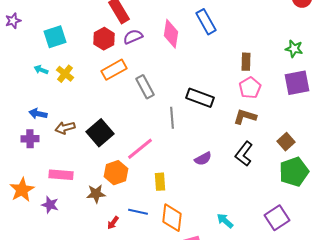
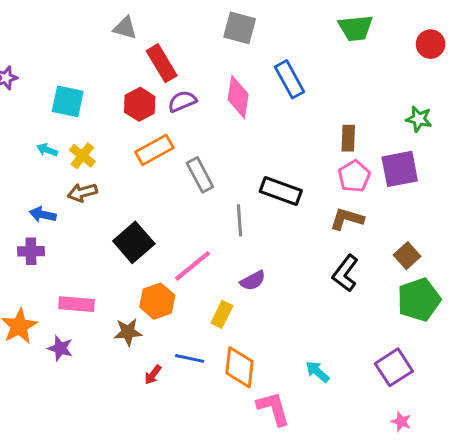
cyan square: (55, 37) -> (68, 101), turned 30
purple square: (297, 83) -> (400, 169), moved
brown arrow: (65, 128) -> (82, 192), moved
purple semicircle: (203, 159) -> (253, 281), moved
yellow rectangle: (160, 182) -> (222, 314), turned 30

